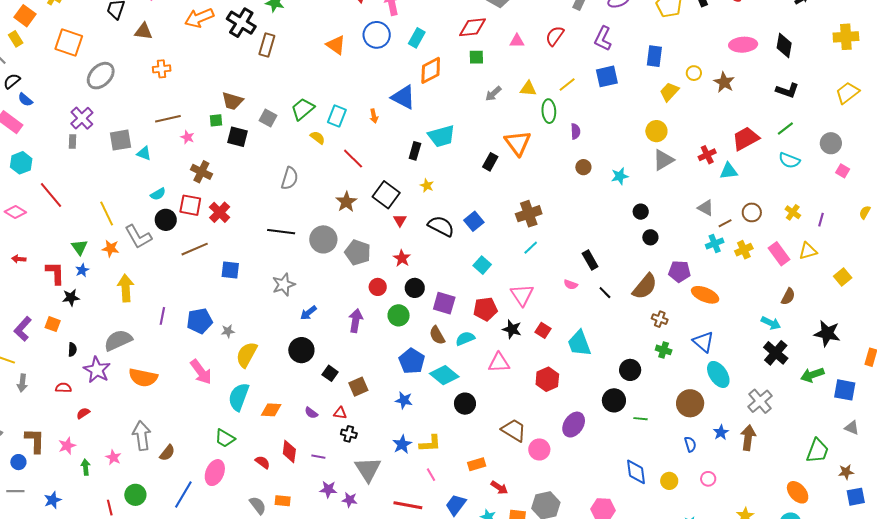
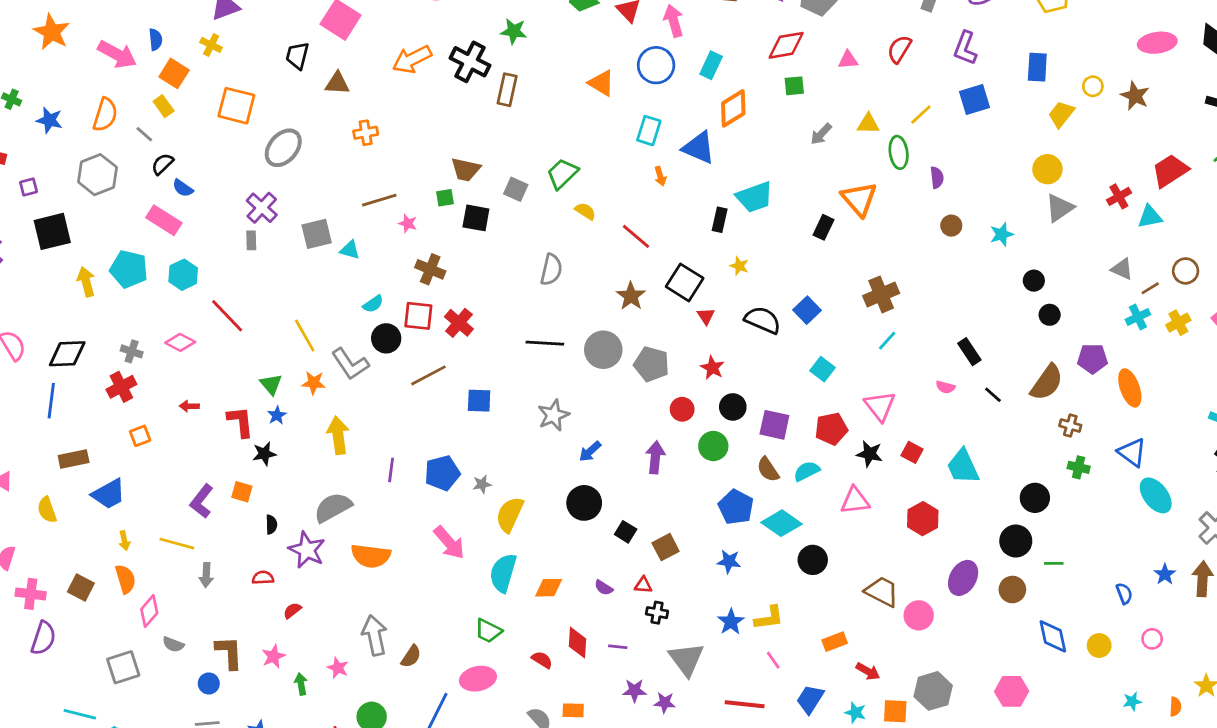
cyan rectangle: (337, 116) -> (649, 131), moved
orange ellipse: (705, 295) -> (1130, 388), turned 52
brown circle: (690, 403) -> (1012, 590), moved, size x0.7
pink ellipse: (215, 473) -> (478, 679), turned 60

